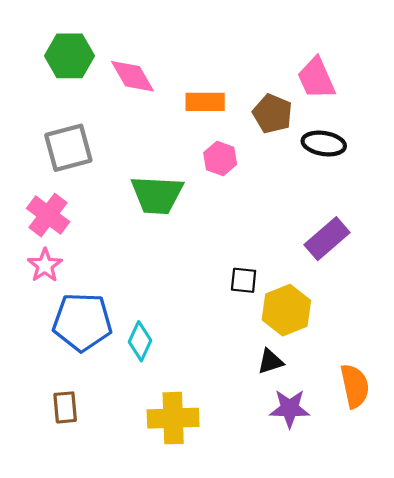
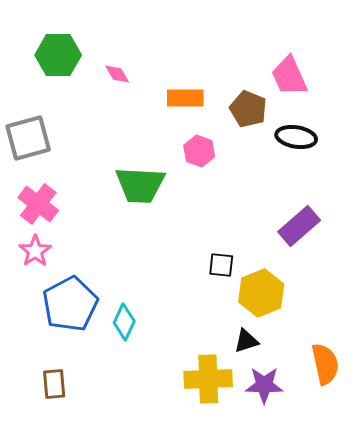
pink diamond: (132, 76) -> (117, 74), size x0.6
gray square: (68, 148) -> (28, 138), moved
blue pentagon: (82, 322) -> (70, 304), turned -30
yellow cross: (173, 418) -> (208, 379), moved

